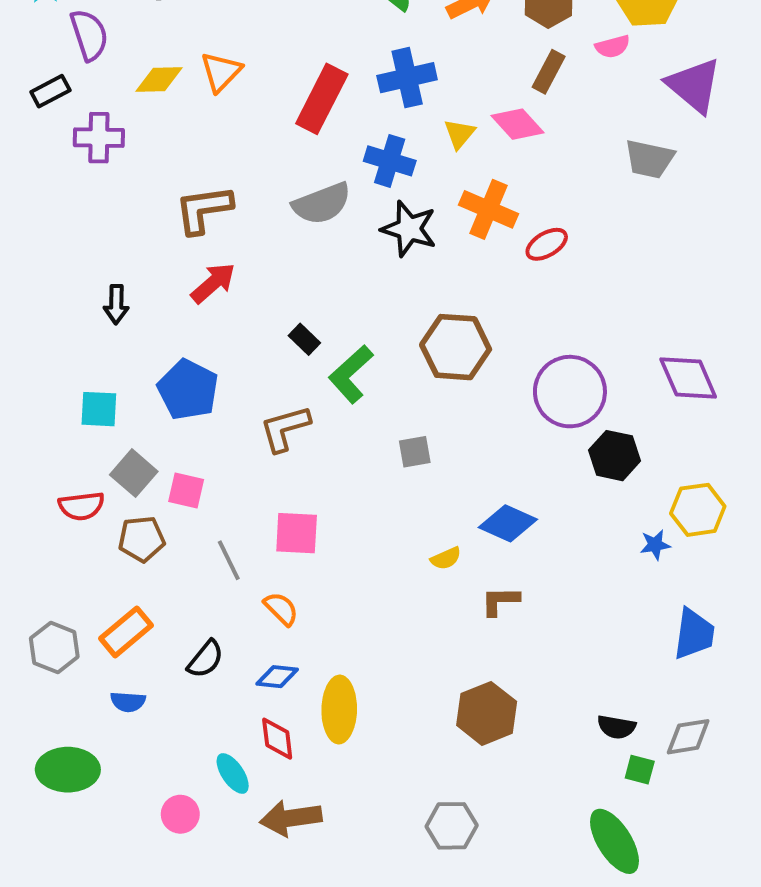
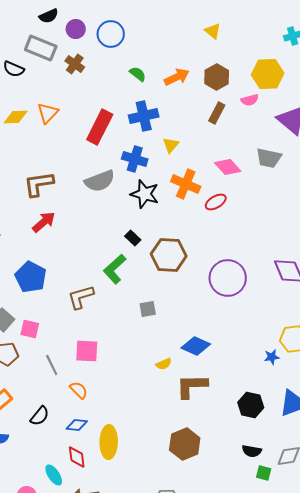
pink diamond: (518, 124) -> (228, 167), moved
black rectangle: (304, 339) -> (133, 238), moved
black hexagon: (614, 456) -> (251, 405), moved
brown L-shape: (500, 601) -> (192, 386), size x1.6

